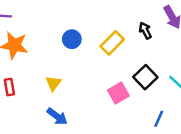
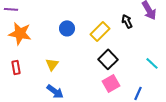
black square: (145, 77) -> (108, 59), moved
pink square: (118, 93) -> (111, 83), moved

